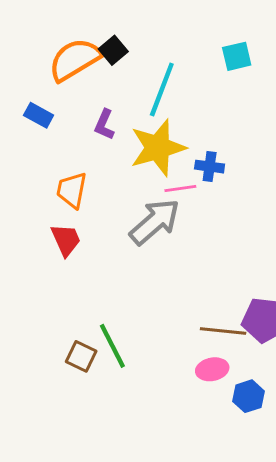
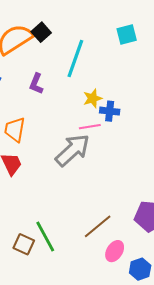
yellow star: (158, 148) -> (93, 98), moved, size x0.5
brown line: (223, 331) -> (98, 226), moved, turned -44
pink ellipse: (212, 369) -> (115, 251), turned -45

